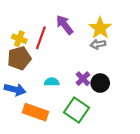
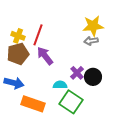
purple arrow: (65, 25) -> (45, 56), moved
yellow star: (100, 28) -> (93, 26), turned 30
cyan semicircle: (52, 82) -> (60, 85), moved

